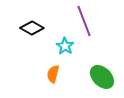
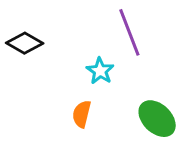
black diamond: (32, 28) -> (25, 43), moved

